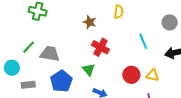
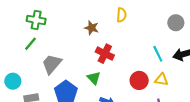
cyan line: (143, 41) -> (158, 54), moved
green line: (29, 47) -> (30, 44), moved
gray trapezoid: (50, 54) -> (52, 64), turned -55

